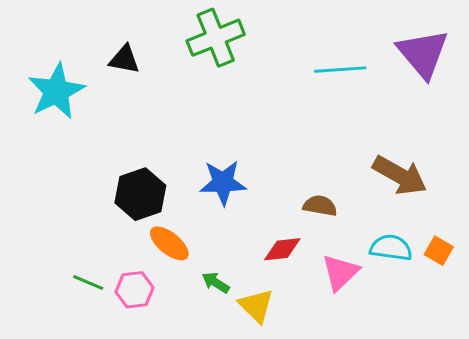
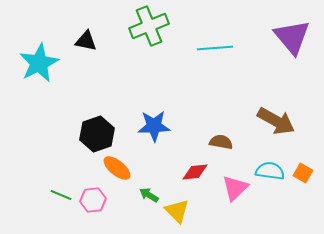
cyan line: (340, 70) -> (215, 48), moved

